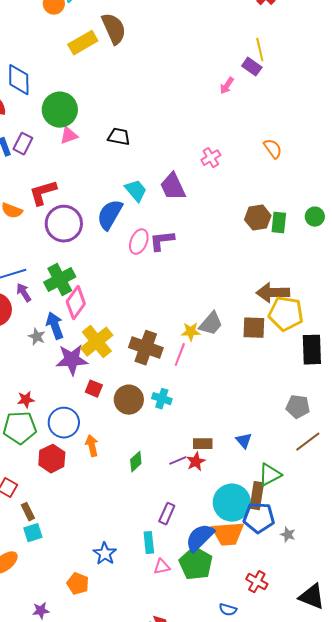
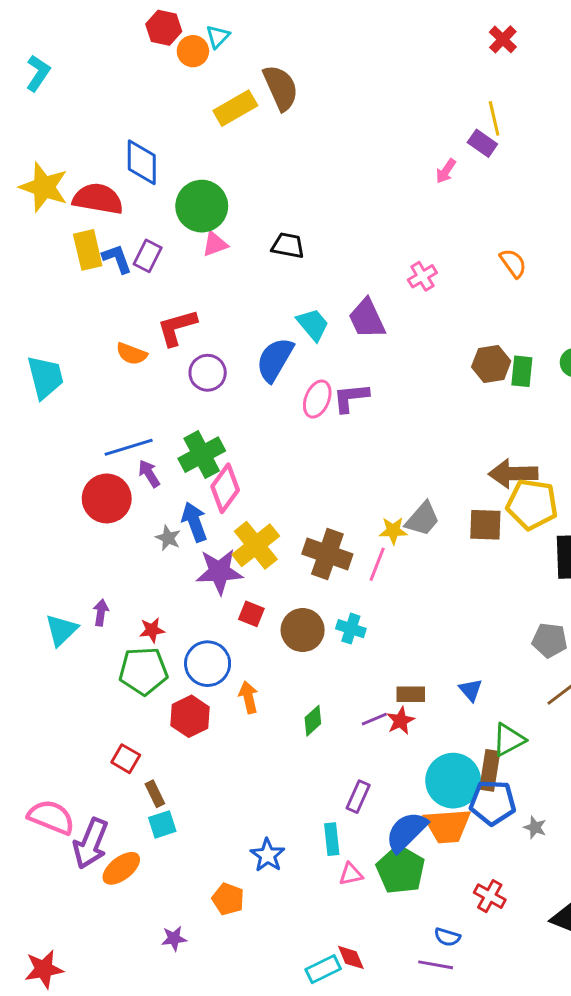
purple circle: (64, 224) -> (208, 373), size x0.7

